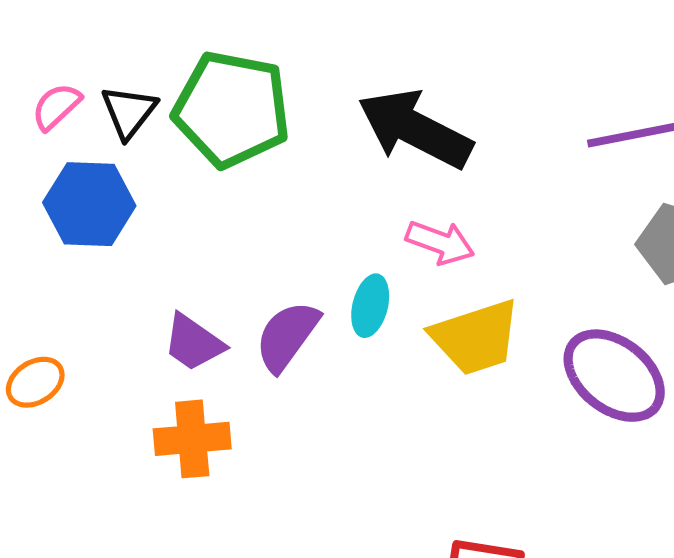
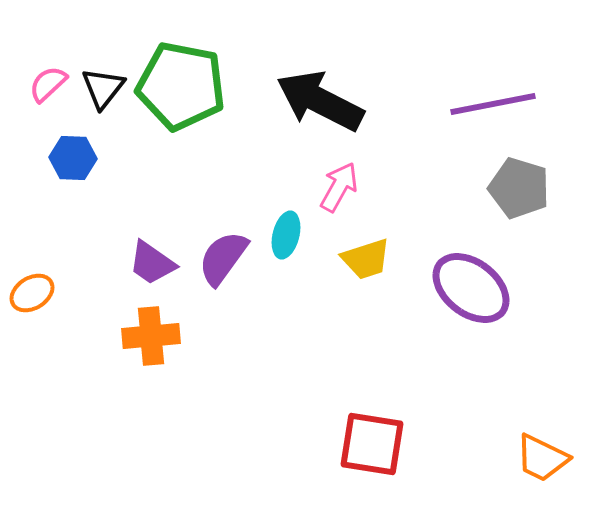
blue hexagon: (89, 204) -> (73, 158), size x0.7
pink arrow: (440, 242) -> (339, 187), turned -81
yellow trapezoid: (476, 337) -> (366, 259), size x0.7

